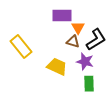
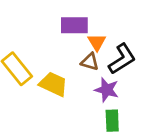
yellow trapezoid: (57, 67) -> (53, 84), moved

